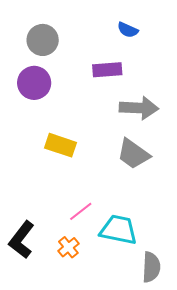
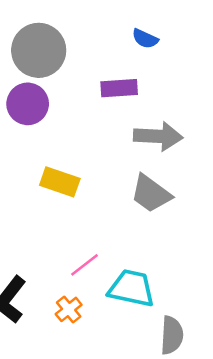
gray circle: (43, 40) -> (39, 50), size x1.4

